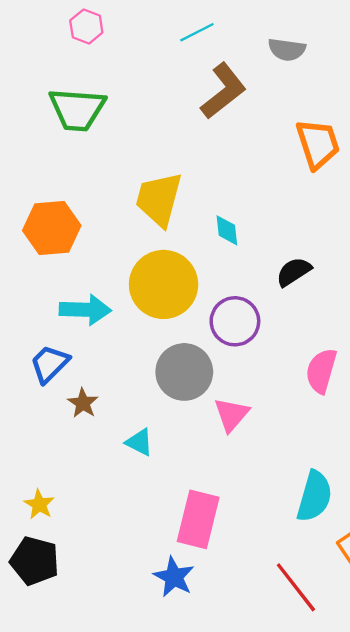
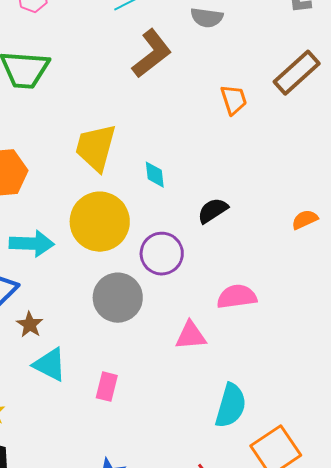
orange trapezoid: (318, 144) -> (234, 100), size x0.7
pink semicircle: (321, 371) -> (237, 297), turned 66
pink triangle: (231, 415) -> (191, 336), moved, turned 44
cyan triangle: (139, 442) -> (50, 365), moved, size x1.4
pink rectangle: (198, 519) -> (107, 387), moved, size x0.6

